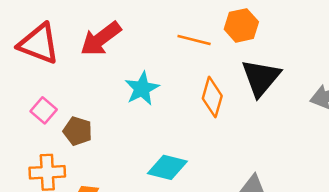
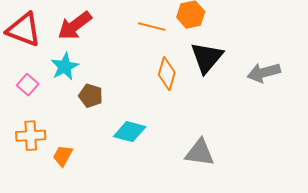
cyan star: (142, 89) -> (65, 67), moved
brown pentagon: (78, 131) -> (91, 96), moved

